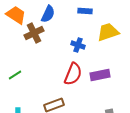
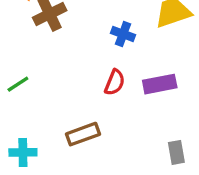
red semicircle: (73, 74) -> (115, 82), size x0.7

